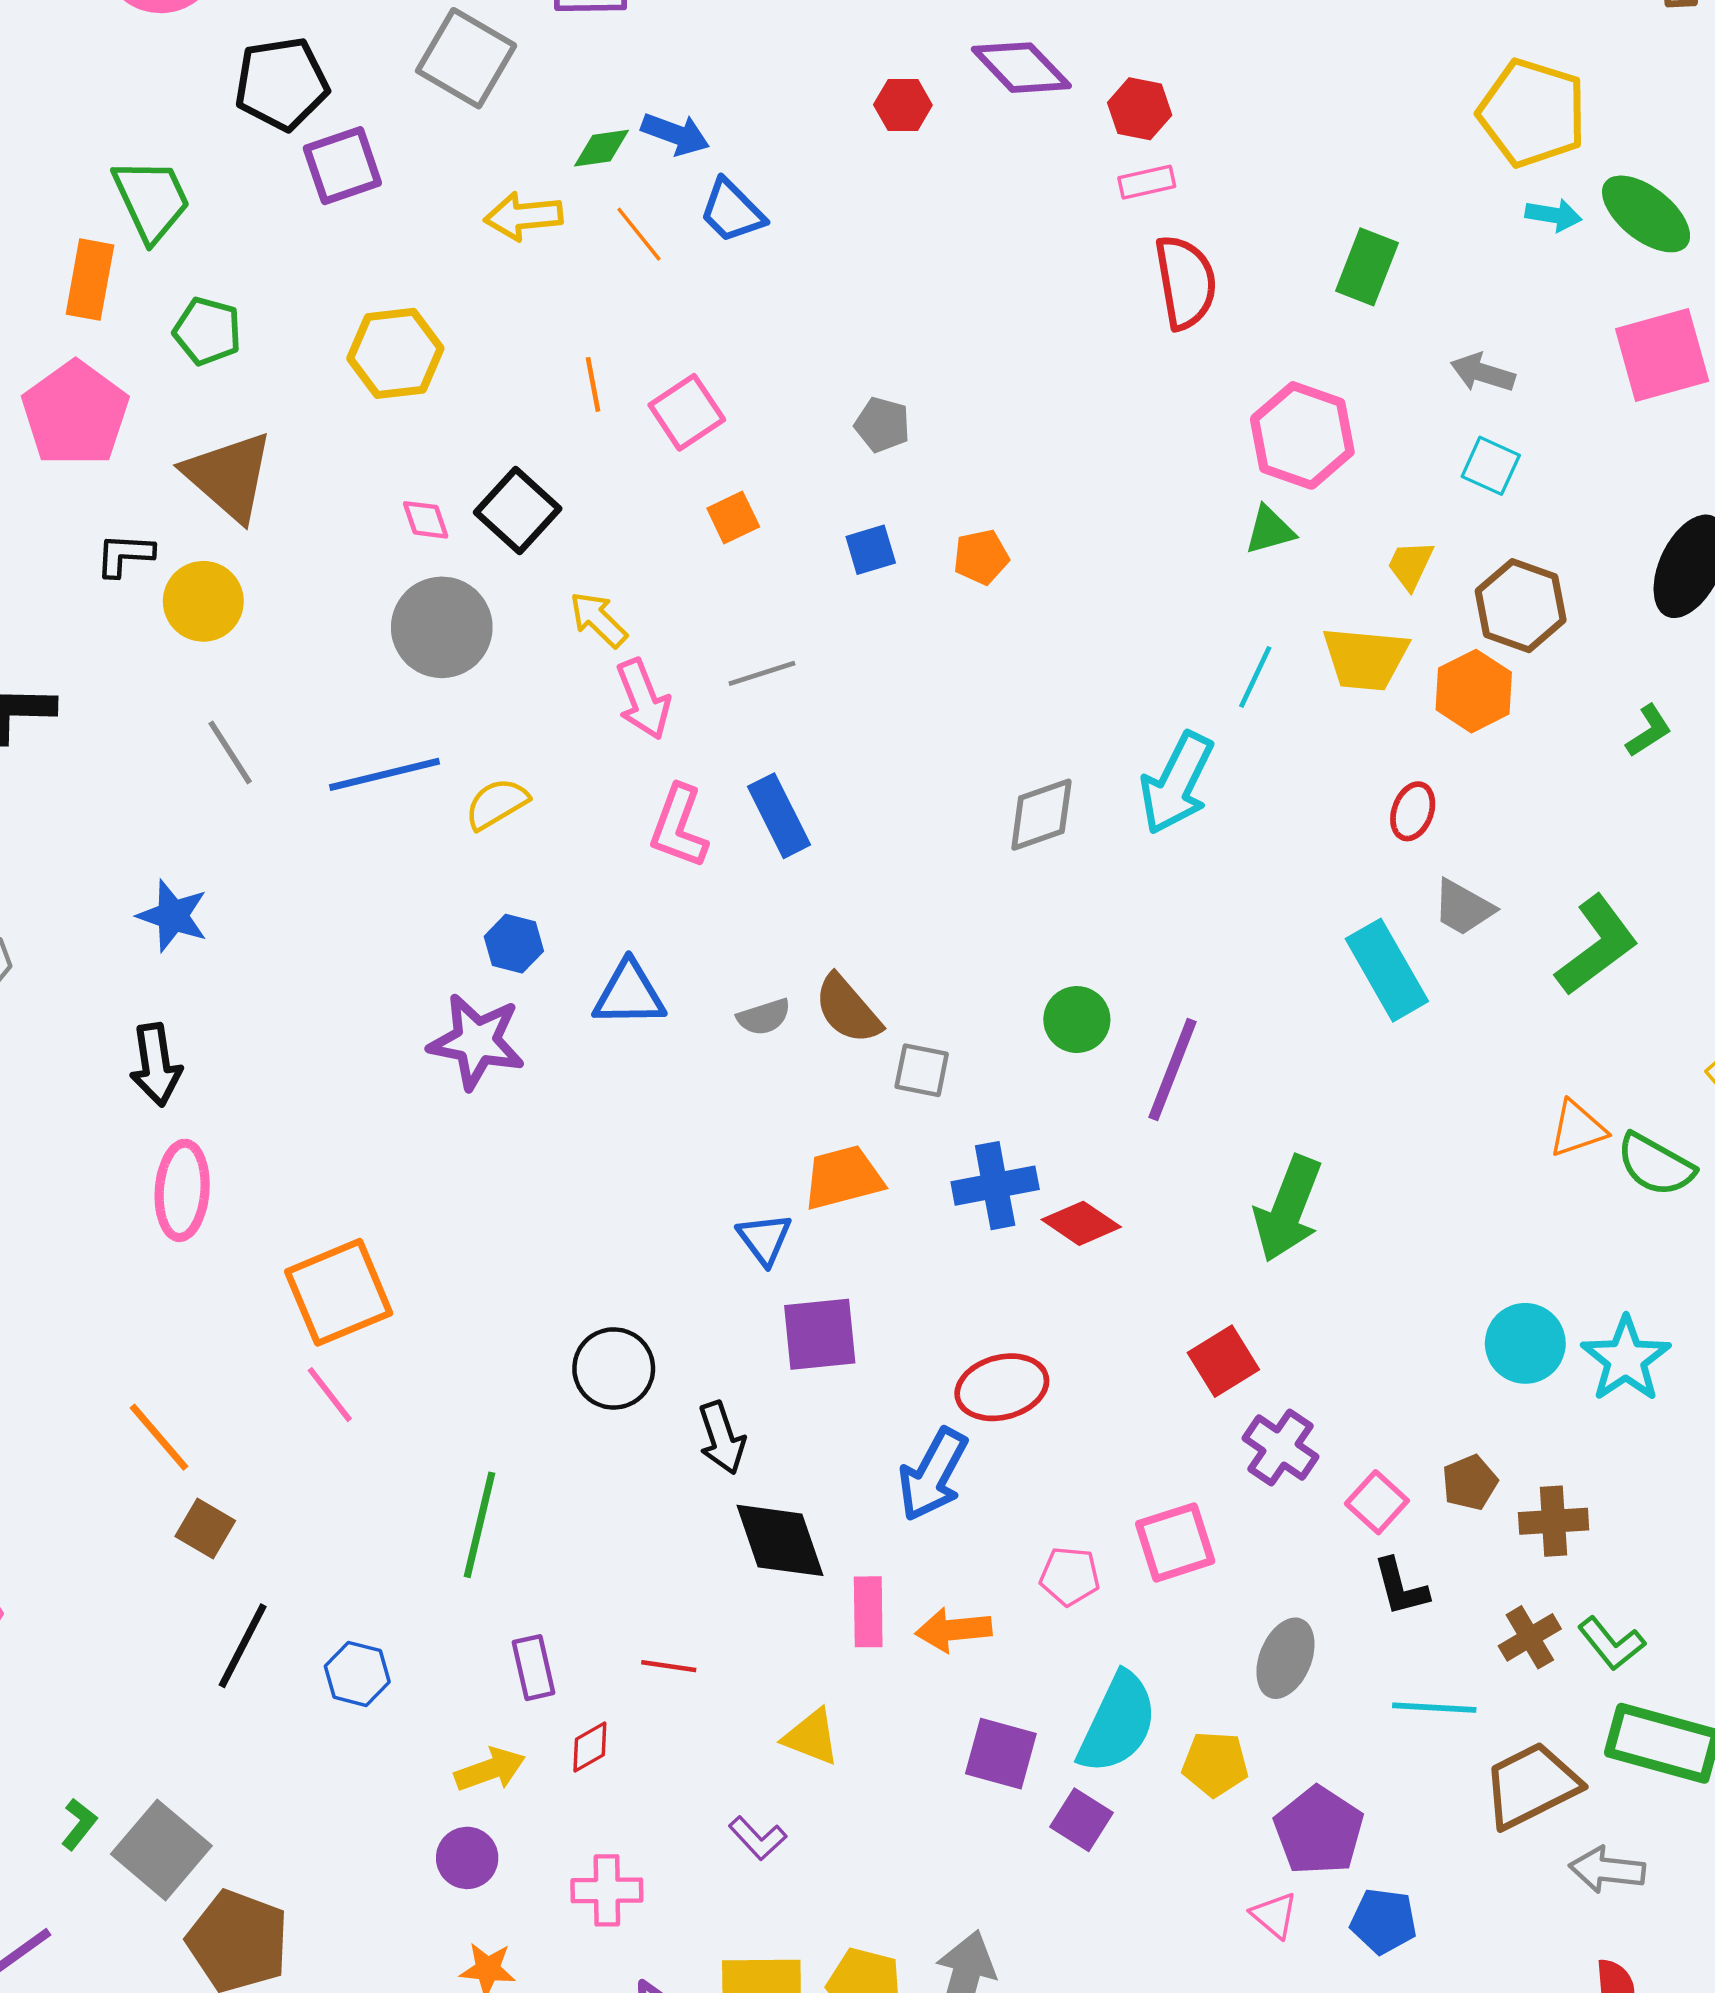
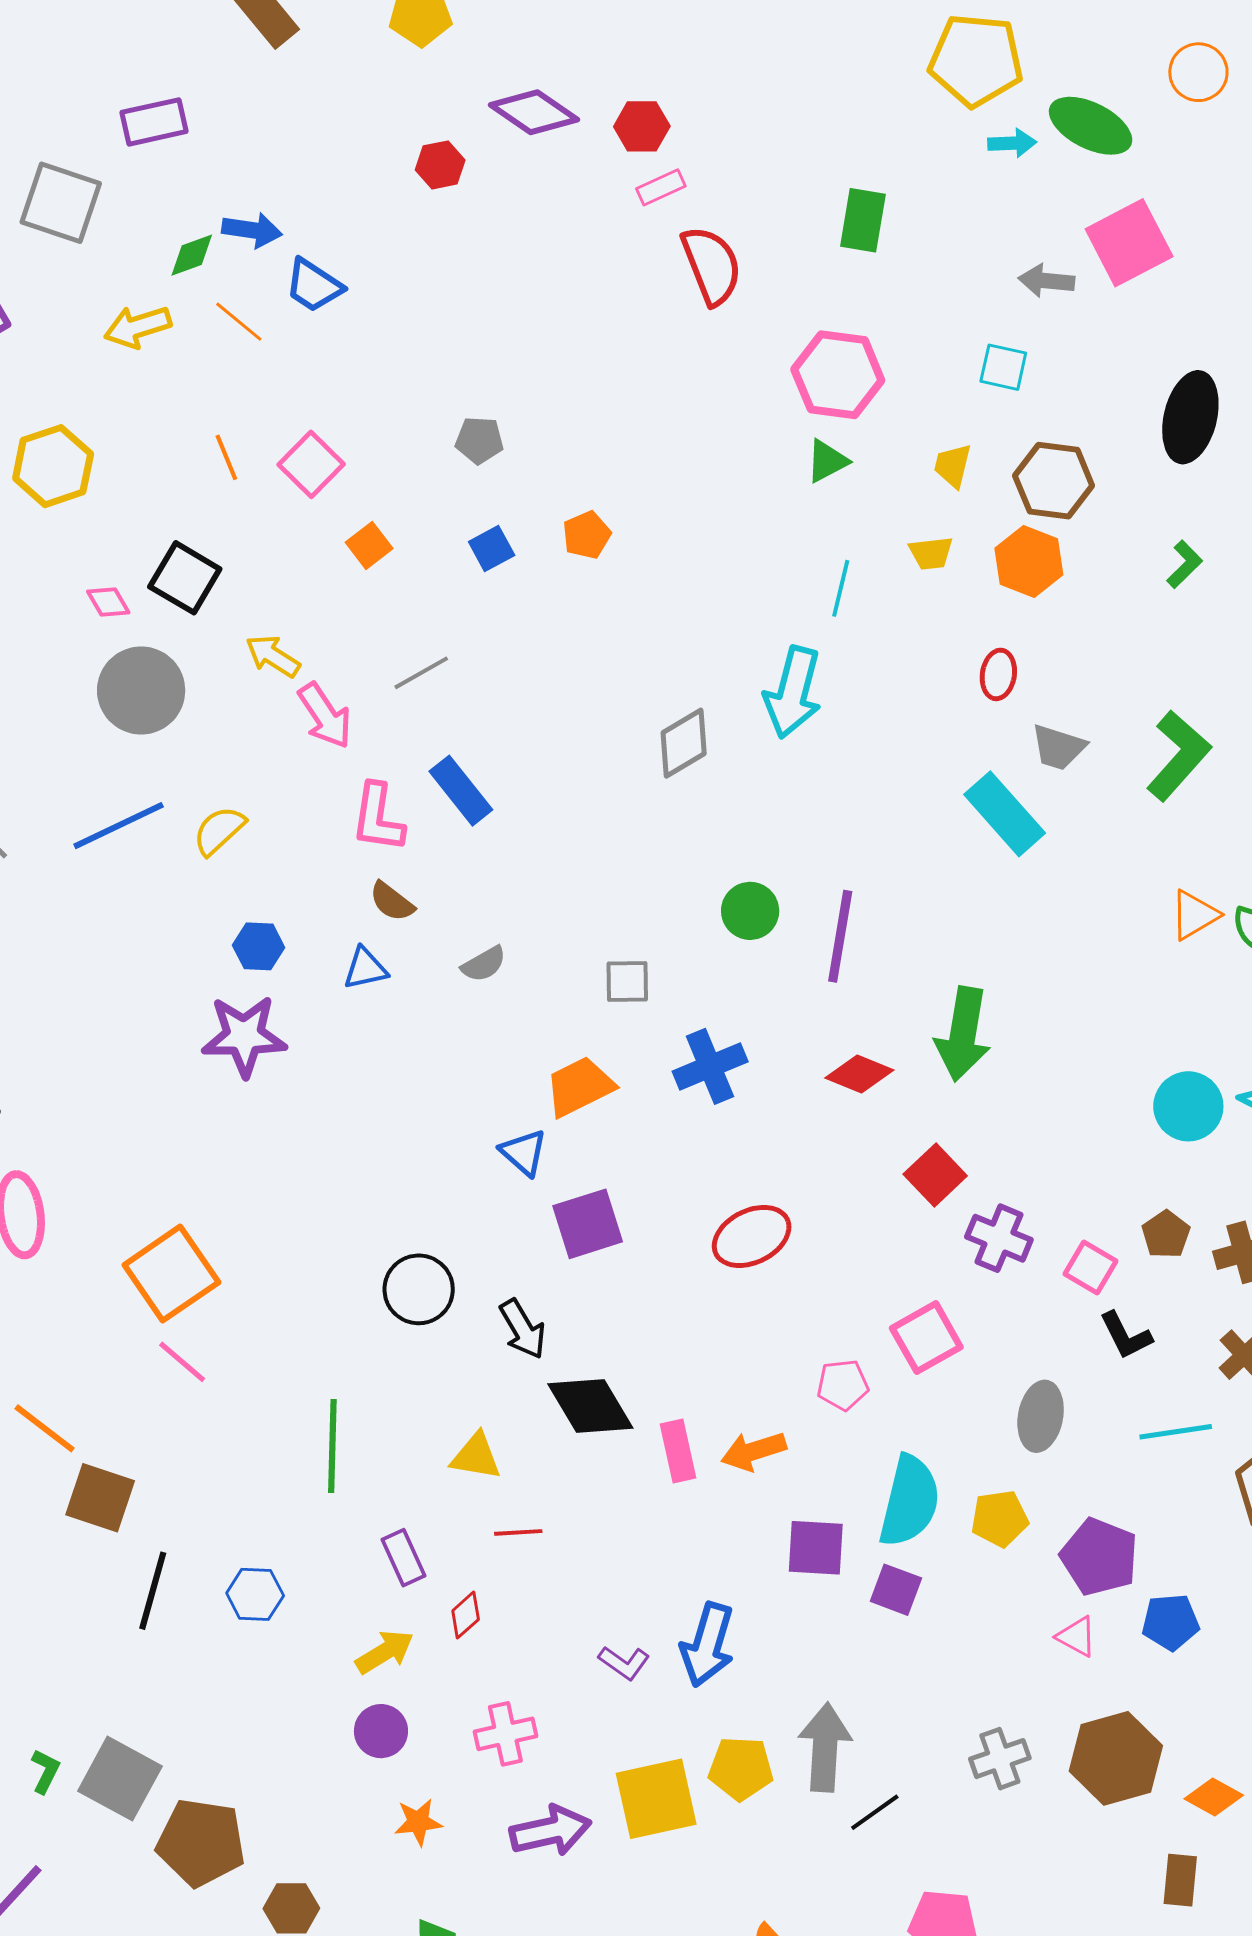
gray arrow: (1483, 373) -> (1046, 281), moved
yellow trapezoid: (1365, 659) -> (931, 553), size x0.6
blue triangle: (629, 994) -> (365, 969), size x0.7
brown semicircle: (848, 1009) -> (392, 902), moved, size x0.7
red diamond: (1081, 1223) -> (859, 1074), moved
blue arrow: (933, 1475) -> (708, 1645), moved
brown square: (205, 1528) -> (100, 1498), size x1.4
yellow triangle: (811, 1737) -> (476, 1456), moved

